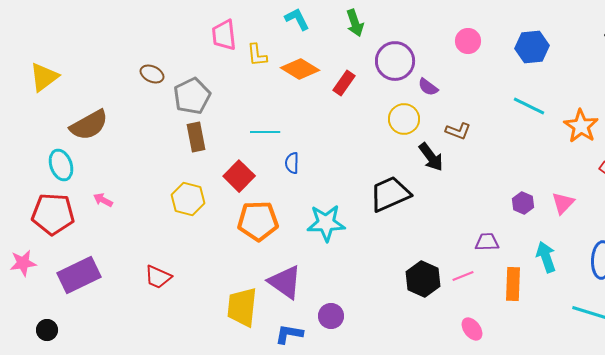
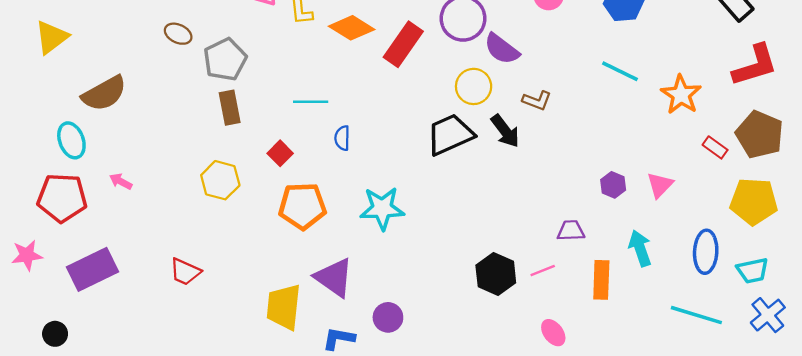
red rectangle: (344, 83) -> (403, 44), size x1.5
purple semicircle: (428, 87) -> (502, 49), size x1.5
red square: (239, 176) -> (280, 153), size x0.7
black trapezoid: (390, 194) -> (450, 135), moved

